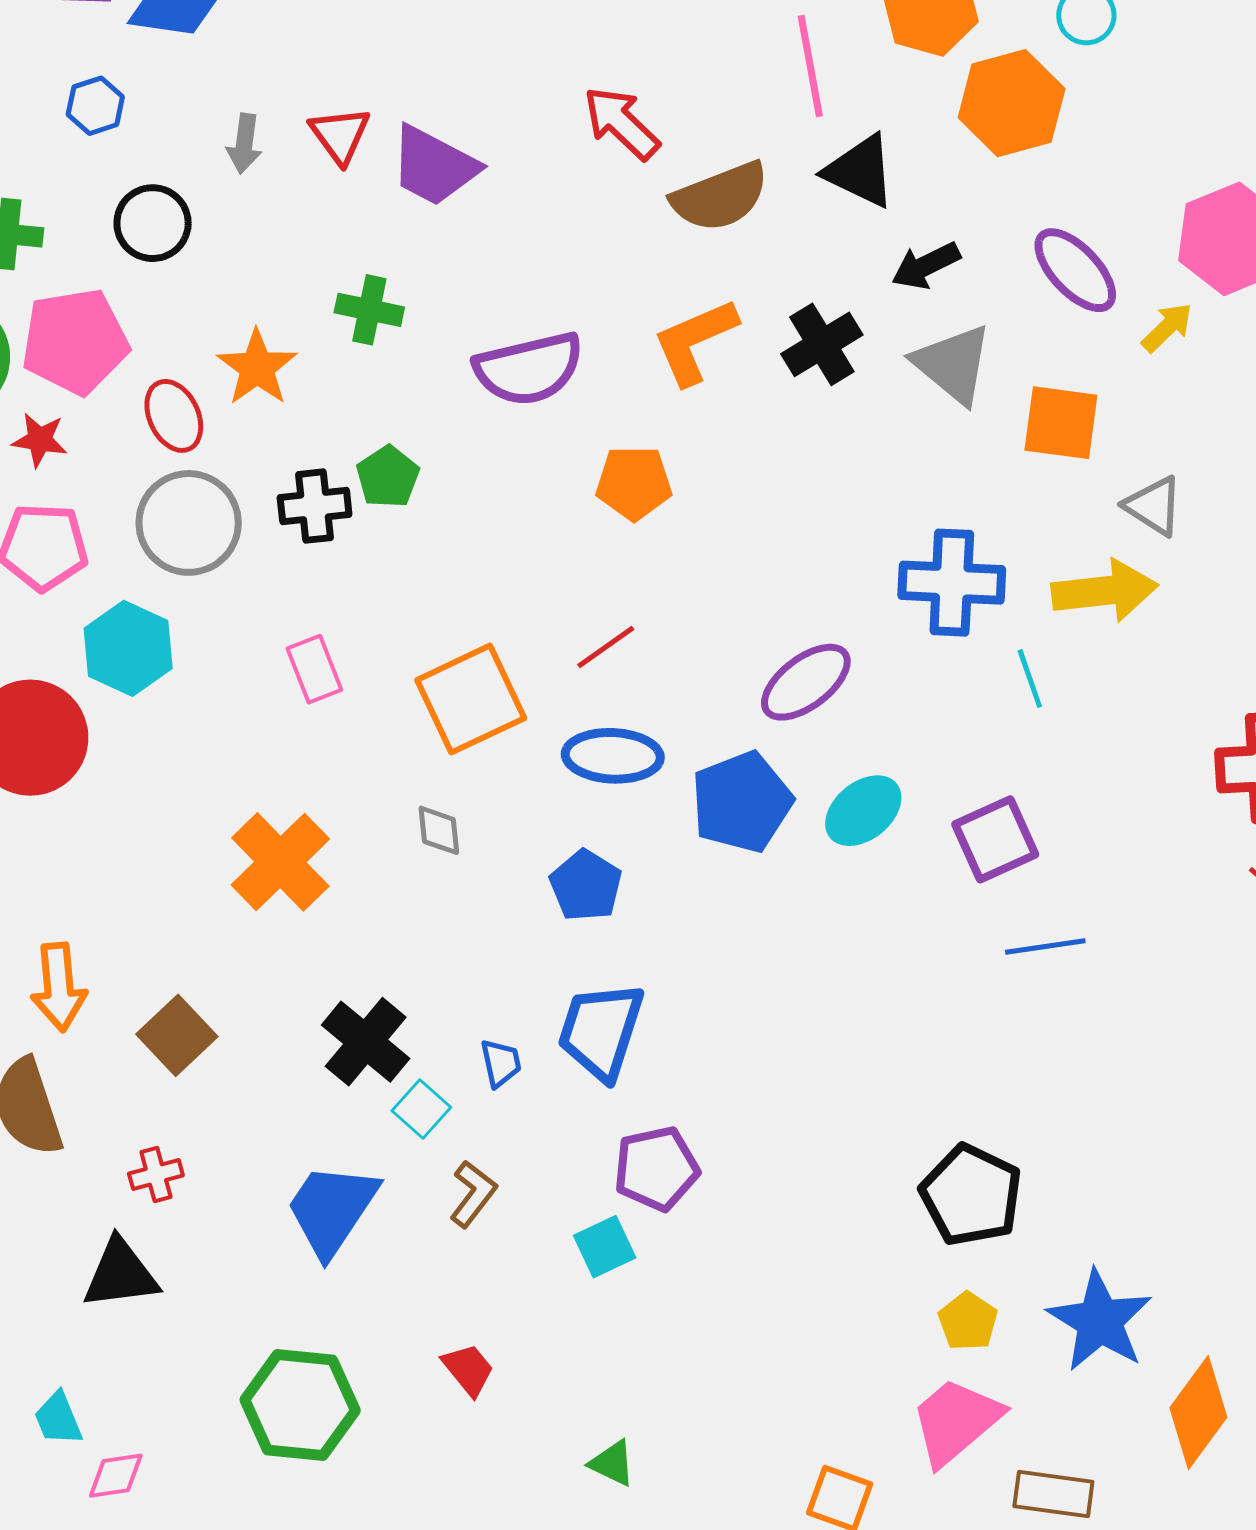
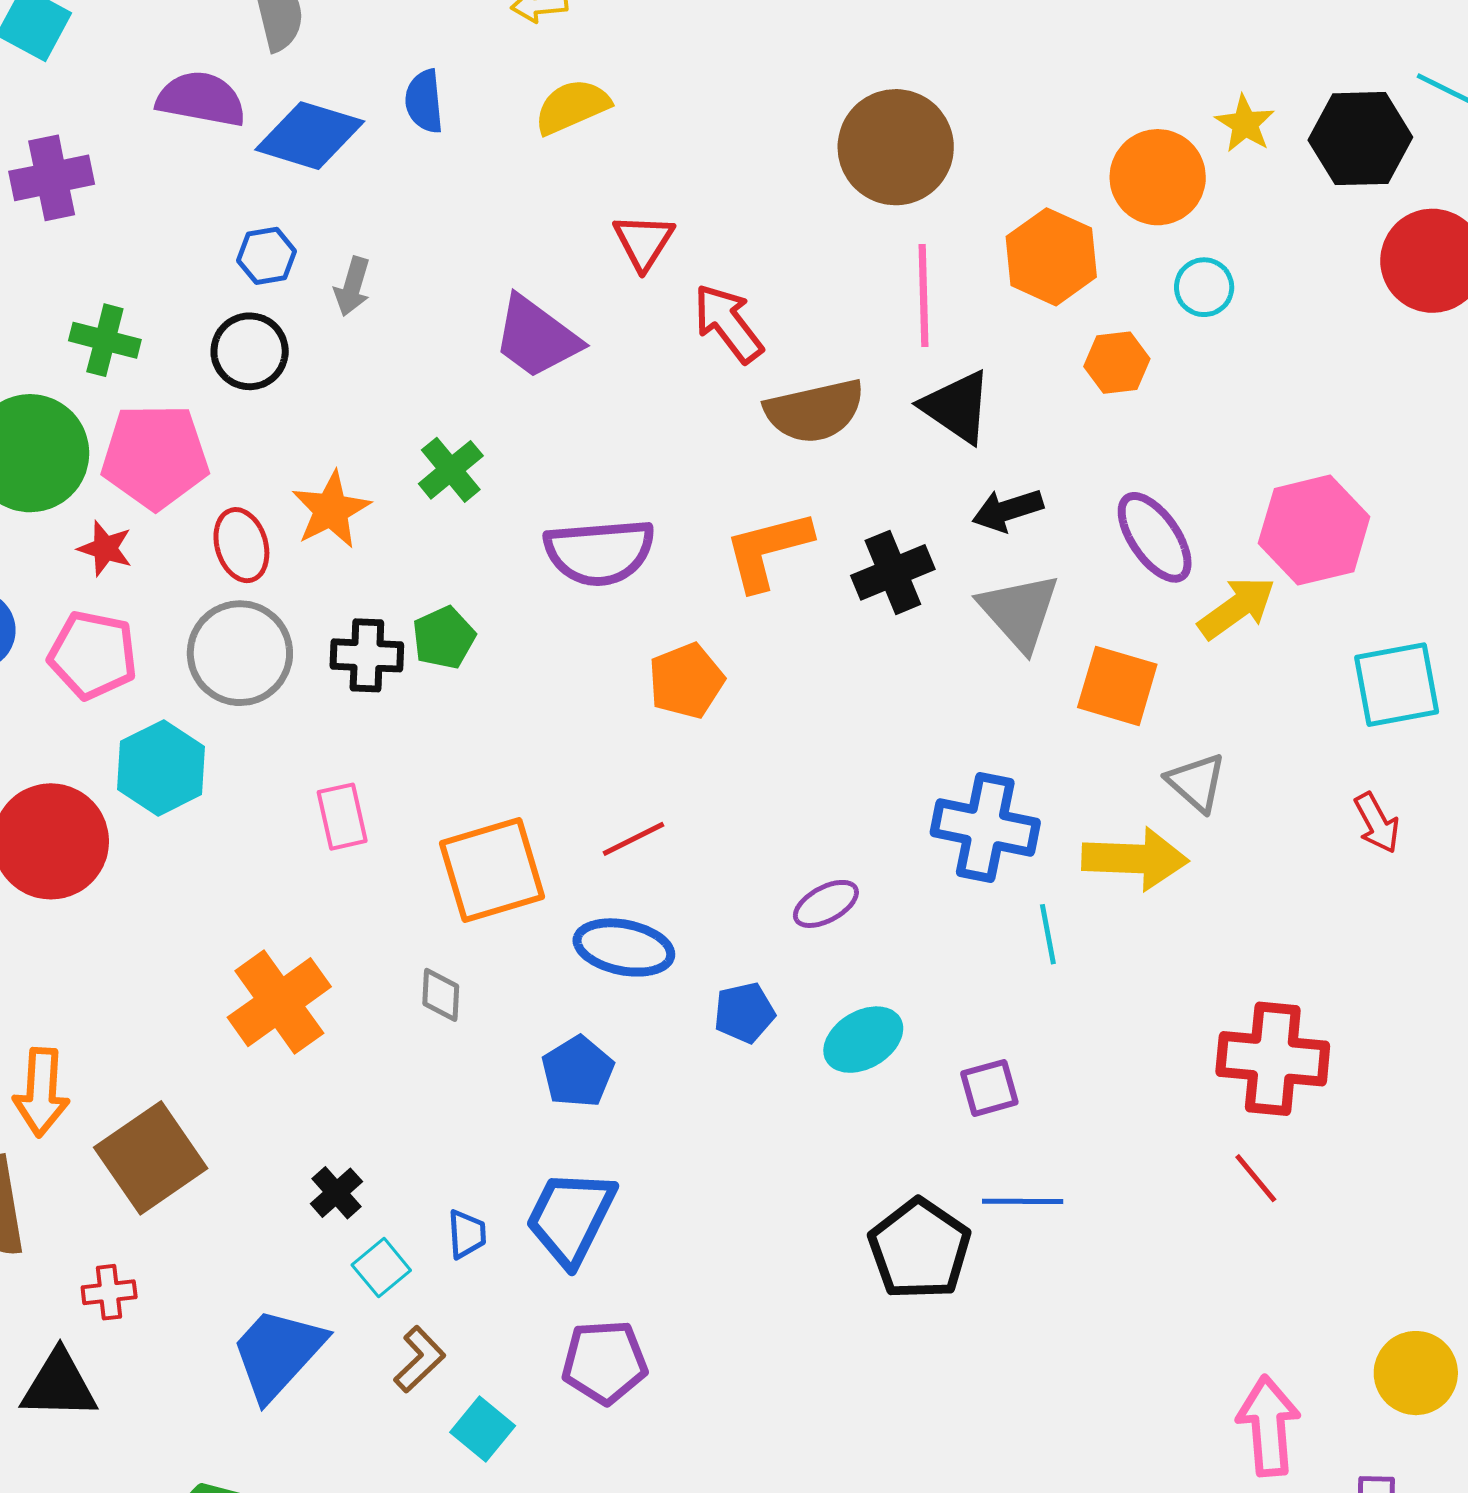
orange hexagon: (1012, 103) -> (1117, 363), size x0.6
blue hexagon: (95, 106) -> (267, 256), moved
red triangle: (340, 135) -> (643, 242), moved
green cross: (369, 310) -> (451, 470), turned 30
yellow arrow: (1167, 327) -> (1237, 608), size x1.4
orange pentagon: (634, 483) -> (686, 681), turned -30
purple ellipse: (806, 682) -> (826, 904), size x0.7
blue pentagon: (742, 802) -> (744, 1013), size x0.6
purple square: (995, 839) -> (989, 1088), size x0.7
brown square: (177, 1035) -> (151, 1158), size x1.4
black cross: (366, 1042) -> (336, 1193), size x0.6
black pentagon: (971, 1195) -> (920, 1249), moved
cyan square: (605, 1247) -> (483, 1429), moved, turned -34

